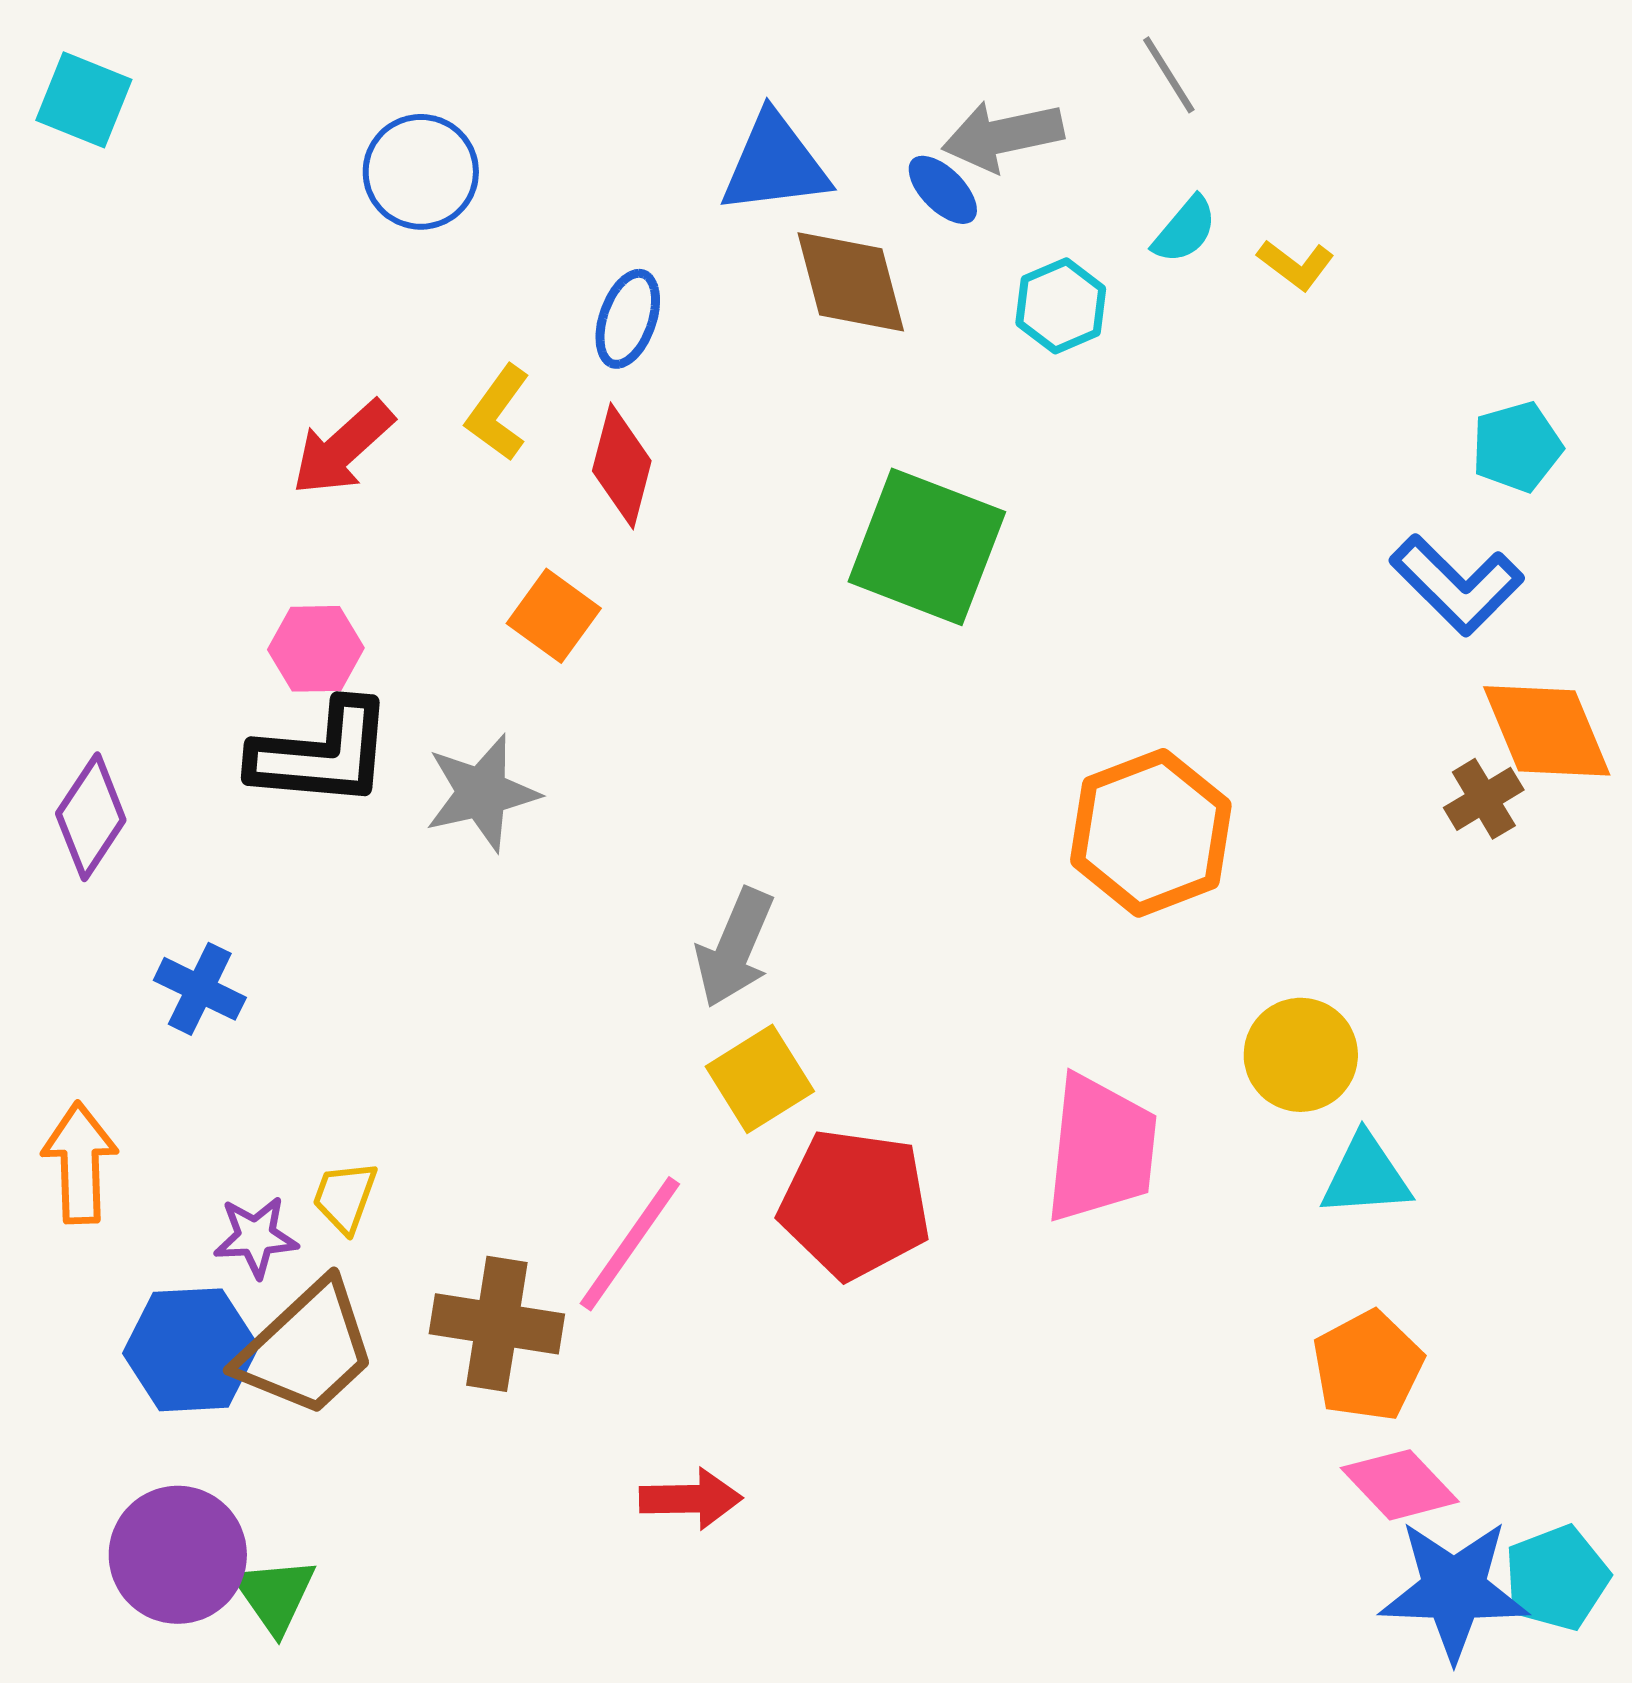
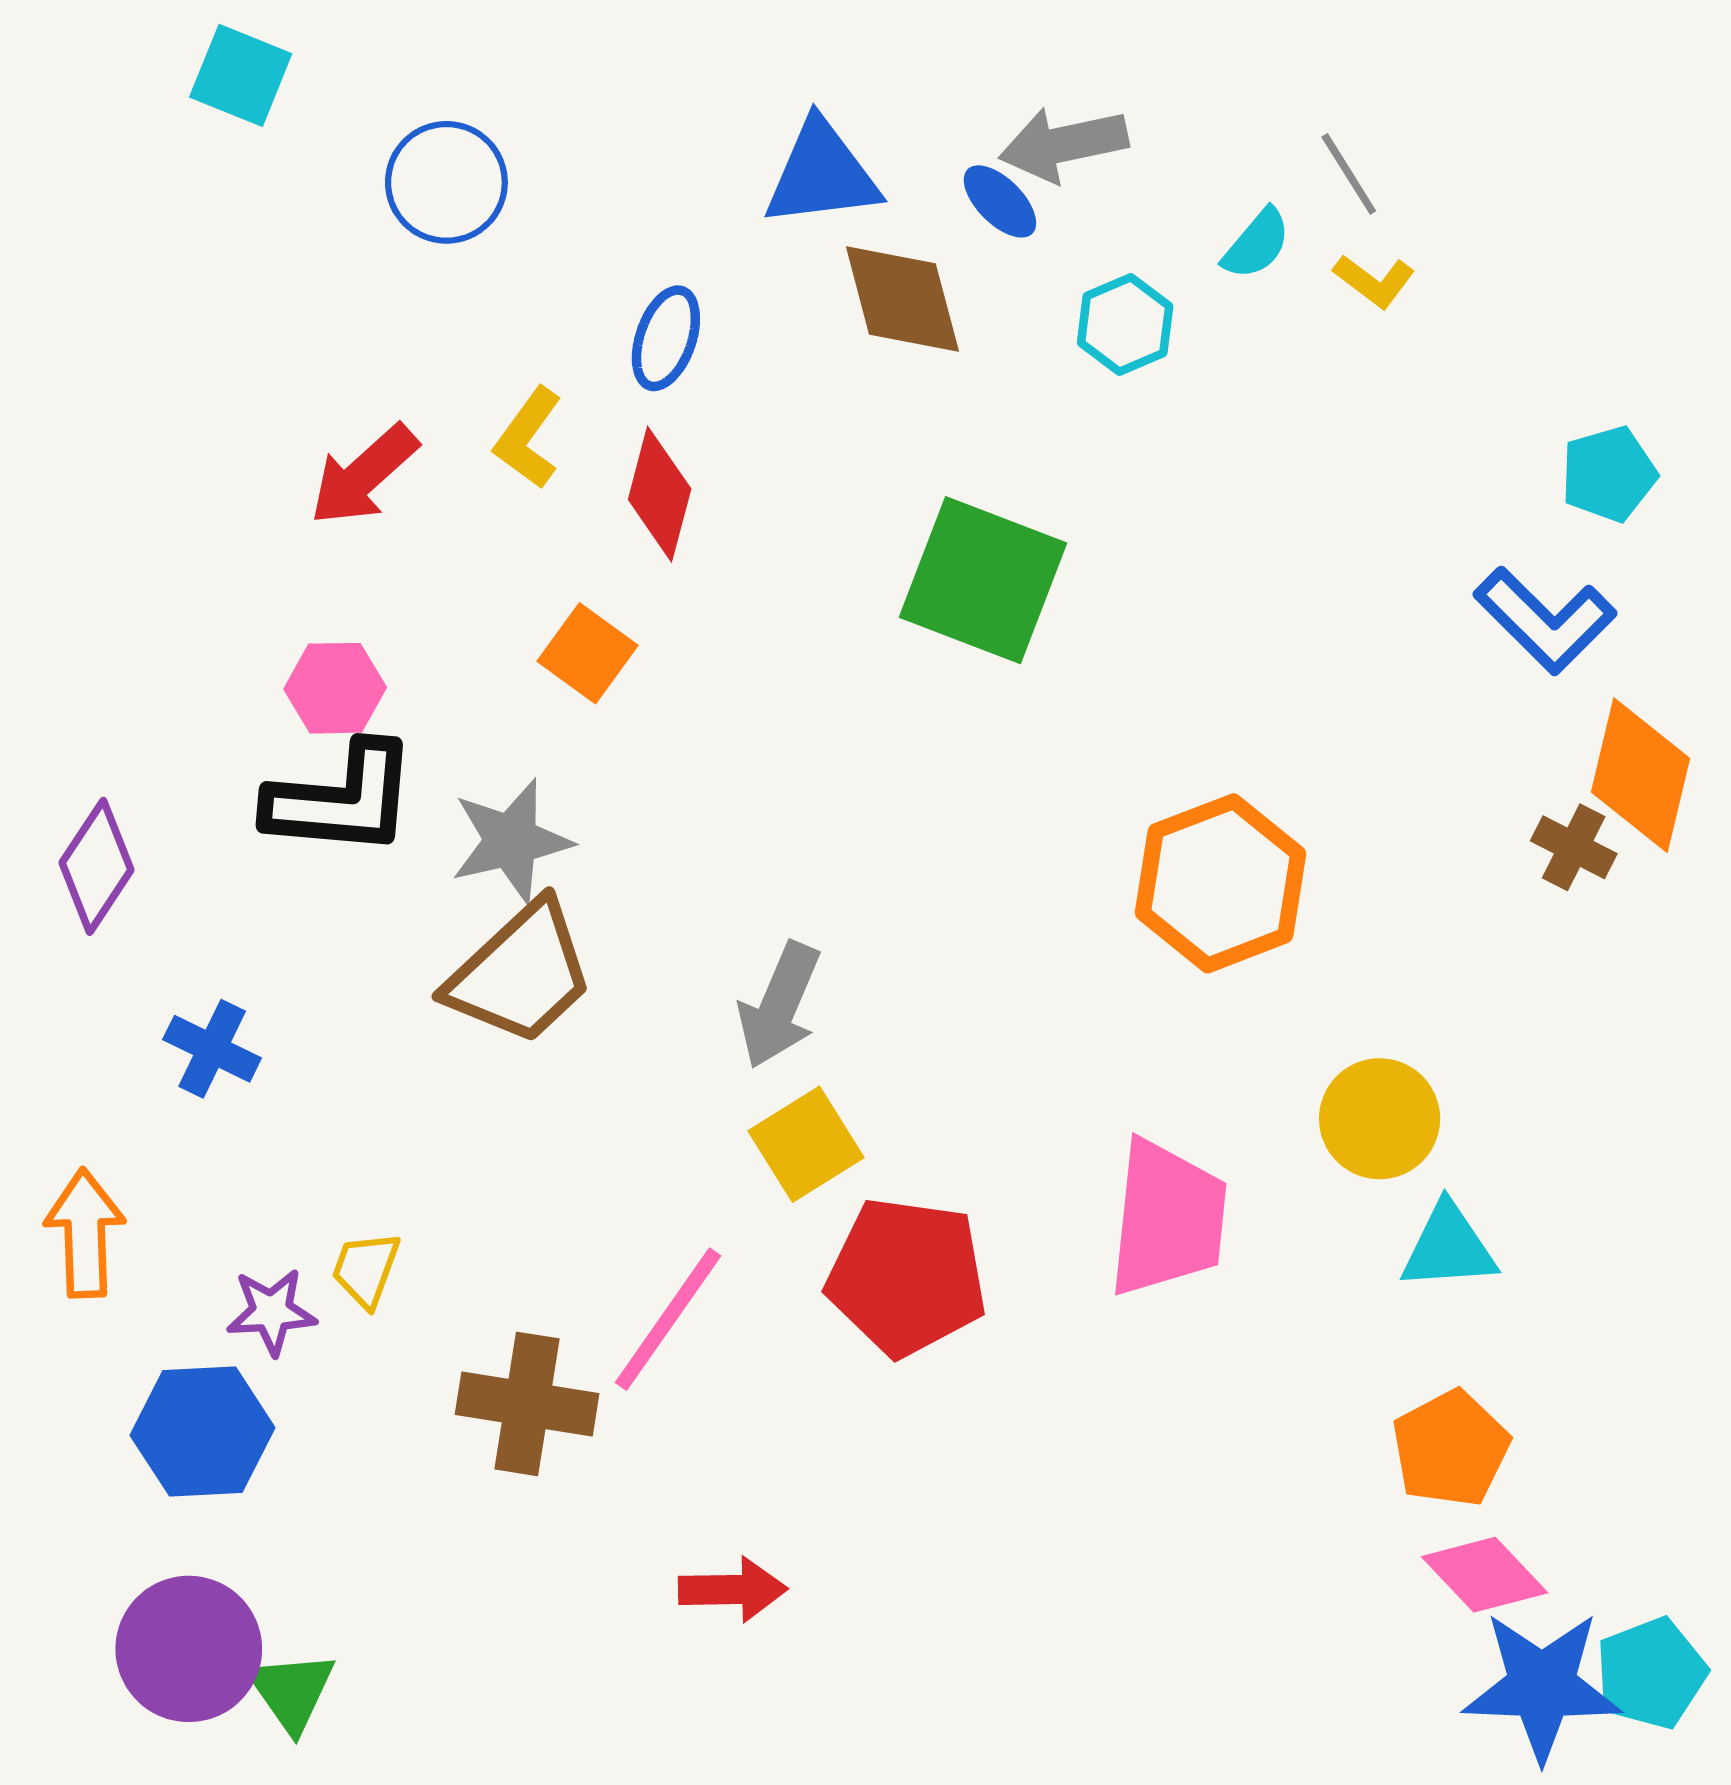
gray line: (1169, 75) -> (1349, 174), moved
cyan square: (84, 100) -> (241, 75), moved
orange diamond: (1547, 731) -> (1640, 775), turned 36
brown cross: (1484, 799) -> (1574, 847), turned -32
brown trapezoid: (307, 1349) -> (521, 973), moved

